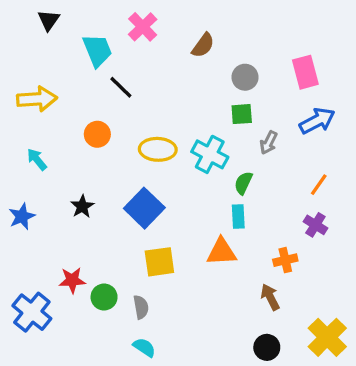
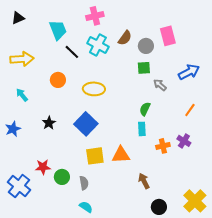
black triangle: (49, 20) -> (18, 18), moved, turned 32
pink cross: (143, 27) -> (95, 16), moved, turned 30
brown semicircle: (203, 45) -> (125, 38), moved
pink rectangle: (305, 72) -> (168, 36), moved
gray arrow: (268, 143) -> (160, 85), turned 104
cyan cross: (210, 154) -> (98, 45), moved
purple cross: (315, 225) -> (184, 141), moved
orange triangle: (222, 252) -> (121, 155), moved
orange cross: (285, 260) -> (163, 146), moved
brown arrow: (270, 297) -> (144, 181), moved

